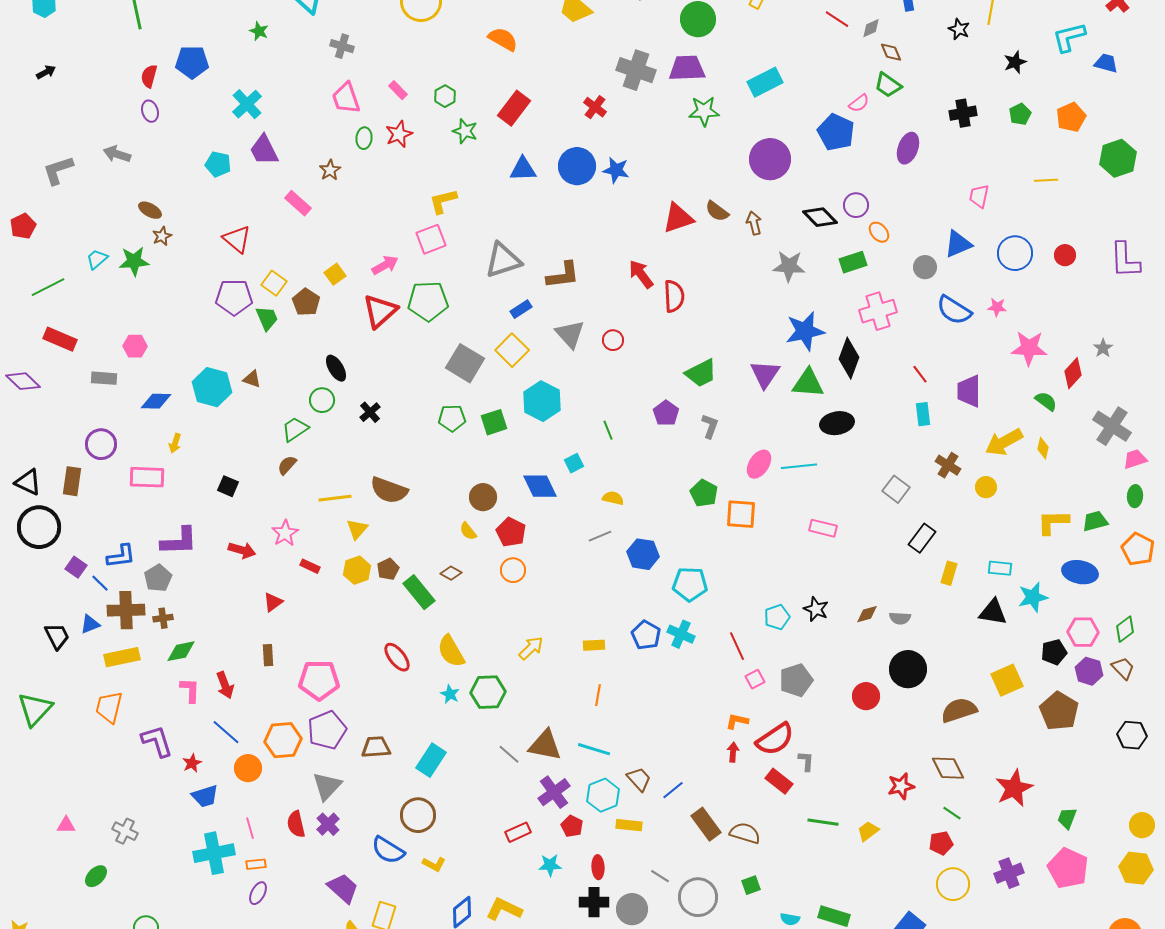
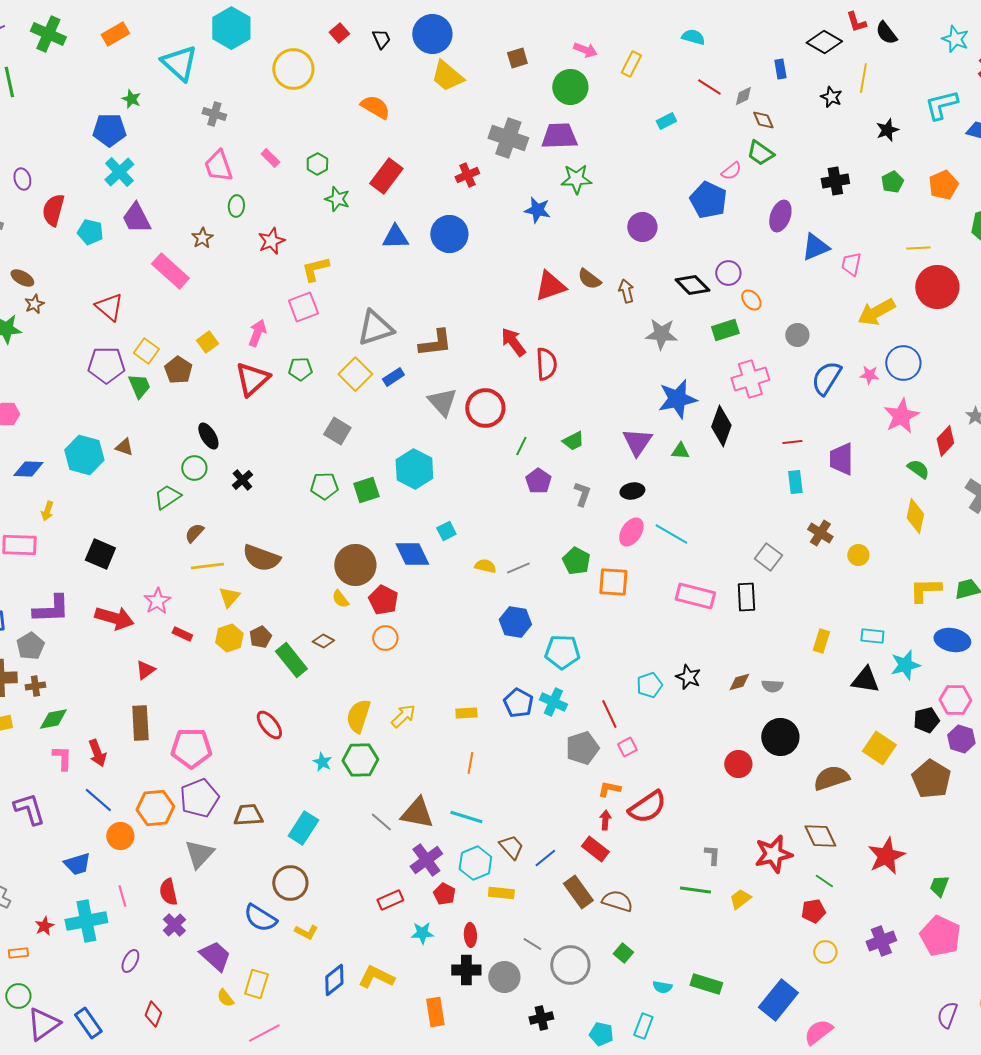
blue pentagon: (192, 62) -> (109, 130), moved
red semicircle: (149, 76) -> (53, 210), moved, size x1.4
cyan rectangle: (765, 82) -> (666, 121), moved, size x0.6
red cross: (595, 107) -> (467, 175), turned 30
red star: (399, 134) -> (271, 241), moved
purple circle: (770, 159) -> (642, 227), size x0.7
blue star: (616, 170) -> (537, 210), moved
pink rectangle: (298, 203) -> (170, 271), size x1.4
blue triangle: (958, 244) -> (815, 247), moved
blue circle: (1015, 253) -> (903, 363), moved
red circle: (1065, 255) -> (937, 287), moved, size x2.0
pink arrow: (385, 265) -> (257, 333), turned -40
green pentagon: (428, 301) -> (300, 369), size x0.6
blue semicircle: (954, 310) -> (826, 378), turned 90
red circle: (613, 340) -> (485, 408), size x1.8
pink star: (1029, 348) -> (901, 416), turned -30
yellow square: (512, 350) -> (355, 374), moved
gray square: (465, 363) -> (337, 431), size x0.7
green trapezoid: (701, 373) -> (573, 441), size x0.7
red line: (920, 374) -> (792, 442), turned -60
green triangle: (808, 383) -> (680, 451), size x0.6
black ellipse: (837, 423) -> (632, 491), moved, size x0.7
green line: (608, 430) -> (521, 446), moved, turned 48
yellow arrow: (1004, 442) -> (876, 312), moved
yellow diamond: (1043, 448) -> (915, 516), size x1.6
brown semicircle: (287, 465) -> (194, 533), moved
cyan line: (799, 466) -> (671, 534), turned 36
black square: (228, 486) -> (100, 554), size x1.4
brown circle: (483, 497) -> (355, 565), size x1.5
pink rectangle: (823, 528) -> (695, 596), size x1.4
gray line: (600, 536) -> (518, 568), moved
black rectangle: (922, 538) -> (746, 597), moved, turned -40
red arrow: (242, 550) -> (114, 618), size x1.4
yellow semicircle: (451, 651) -> (358, 716), moved, turned 48
brown rectangle: (268, 655) -> (140, 723), size x1.6
gray pentagon: (796, 680) -> (582, 748), moved
yellow square: (1007, 680) -> (879, 748), turned -32
gray L-shape: (806, 761) -> (712, 855), moved
red star: (192, 763) -> (44, 926), moved
red rectangle: (779, 781) -> (595, 849), moved
red star: (901, 786) -> (773, 854), size x1.4
purple cross: (328, 824) -> (174, 925), moved
orange rectangle: (256, 864) -> (18, 953), moved
yellow circle: (953, 884) -> (825, 952), size x0.7
green square: (751, 885) -> (623, 953), turned -30

